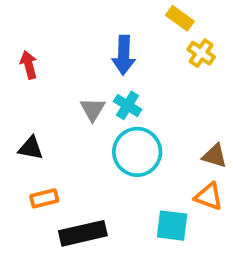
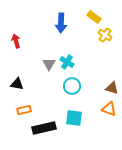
blue arrow: (124, 55) -> (61, 23), moved
cyan circle: (137, 152) -> (72, 86), size x0.7
cyan square: (172, 226) -> (74, 118), moved

